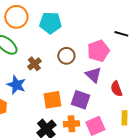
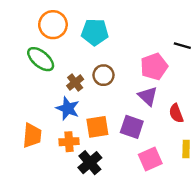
brown circle: (66, 56) -> (103, 75), moved
blue star: (16, 85) -> (68, 108), moved
orange cross: (71, 124) -> (69, 142), moved

